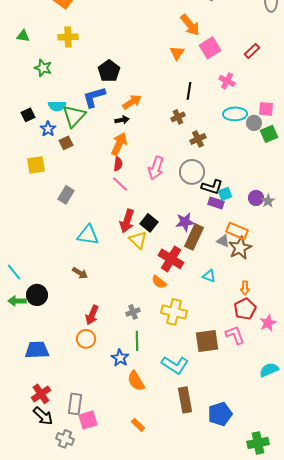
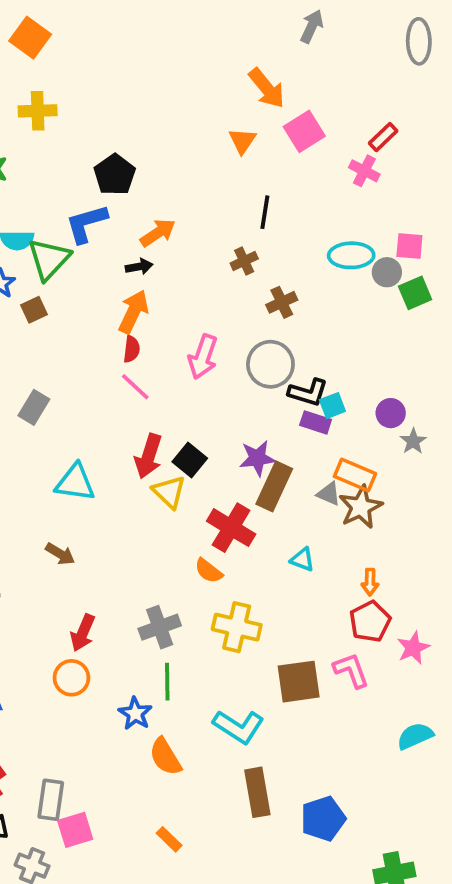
pink cross: (227, 81) -> (364, 171), moved
gray star: (268, 201) -> (413, 441), moved
gray cross: (133, 312) -> (160, 627), size x1.5

